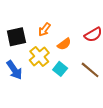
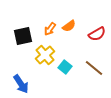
orange semicircle: (64, 44) -> (69, 26), moved
blue arrow: (14, 70) -> (21, 84), moved

